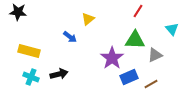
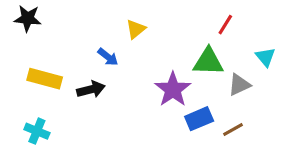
red line: (138, 11) -> (225, 25), moved
cyan triangle: (172, 29) -> (265, 57), moved
black arrow: (59, 74) -> (91, 89), moved
cyan cross: (31, 77) -> (37, 131), moved

